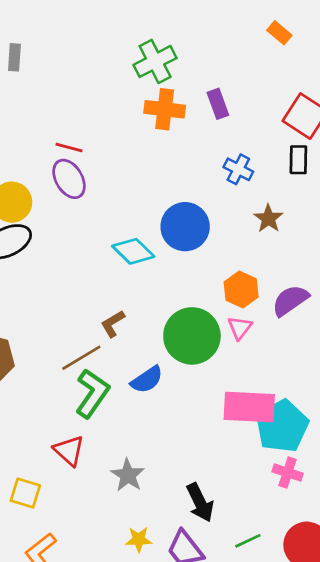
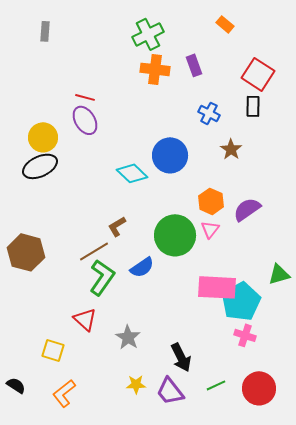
orange rectangle: (279, 33) -> (225, 24), moved

